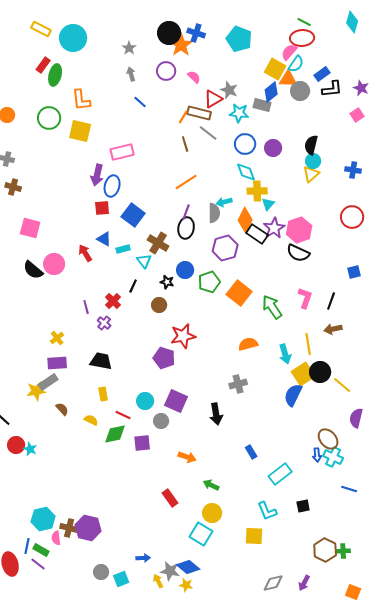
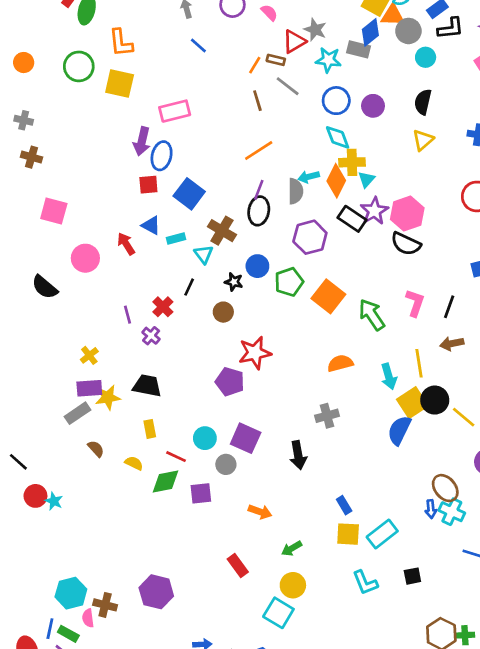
brown rectangle: (199, 113) -> (276, 60), size x0.6
cyan circle: (313, 161) -> (426, 57), moved
orange diamond: (245, 220) -> (336, 181), moved
black semicircle: (33, 270) -> (45, 287), moved
yellow star: (36, 391) -> (108, 397), moved
green arrow: (211, 485) -> (292, 548), turned -56
purple hexagon: (88, 528) -> (156, 592), moved
yellow square: (254, 536) -> (348, 534), moved

